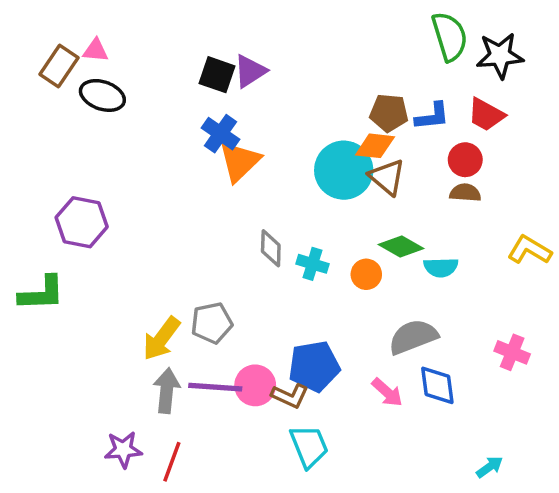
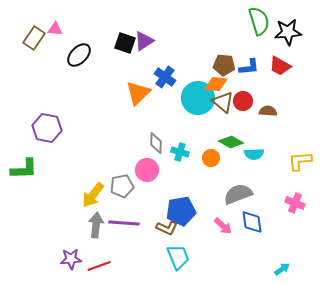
black ellipse: (102, 95) -> (79, 55), moved, turned -65
blue cross: (220, 134) -> (165, 77), moved
red circle: (465, 160) -> (243, 101), moved
yellow L-shape: (529, 250) -> (300, 161), moved, turned -35
pink circle: (255, 385) -> (147, 170), moved
red line: (172, 462) -> (99, 266), turned 50

